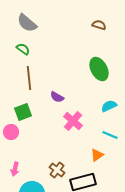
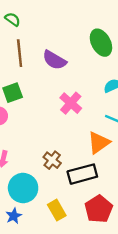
purple semicircle: (57, 97) -> (54, 60), moved, size x1.5
orange triangle: (97, 155) -> (99, 143), size x1.5

